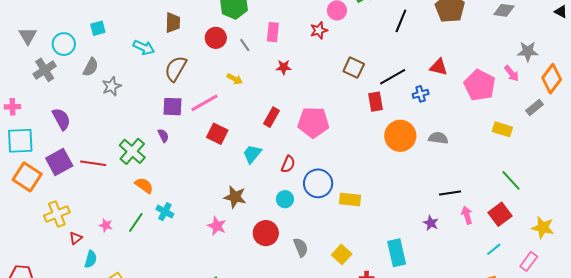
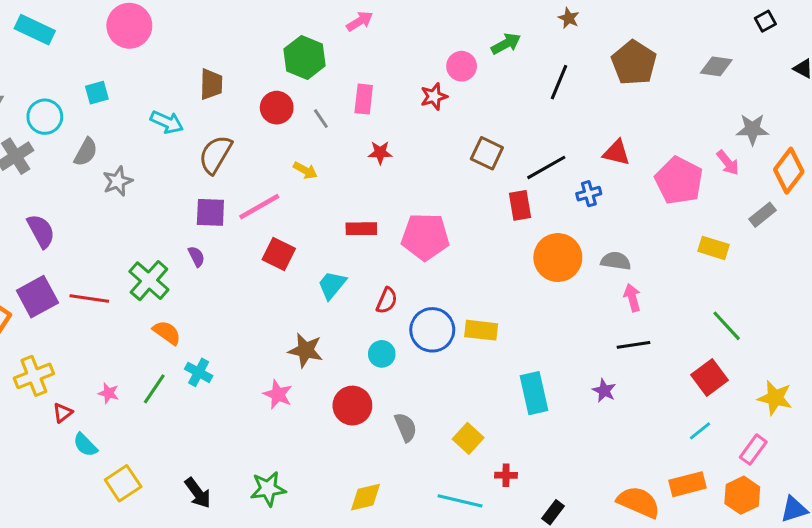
red rectangle: (271, 117) -> (361, 229), turned 60
yellow rectangle: (350, 200) -> (481, 330), moved
pink arrow: (467, 215) -> (632, 298), moved
cyan rectangle: (397, 253) -> (534, 393), moved
cyan semicircle: (91, 259) -> (85, 445), turned 120

